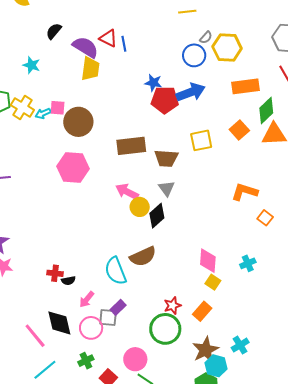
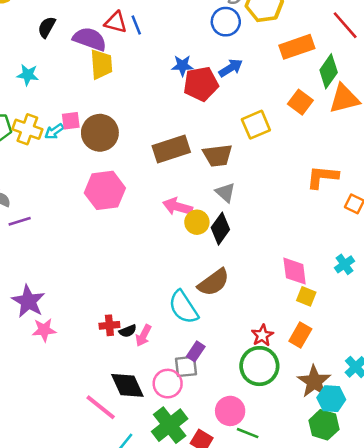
blue arrow: (191, 92) -> (231, 68), size x0.7
pink arrow: (87, 299) -> (143, 336), moved
green cross: (86, 361) -> (170, 425), size x1.8

